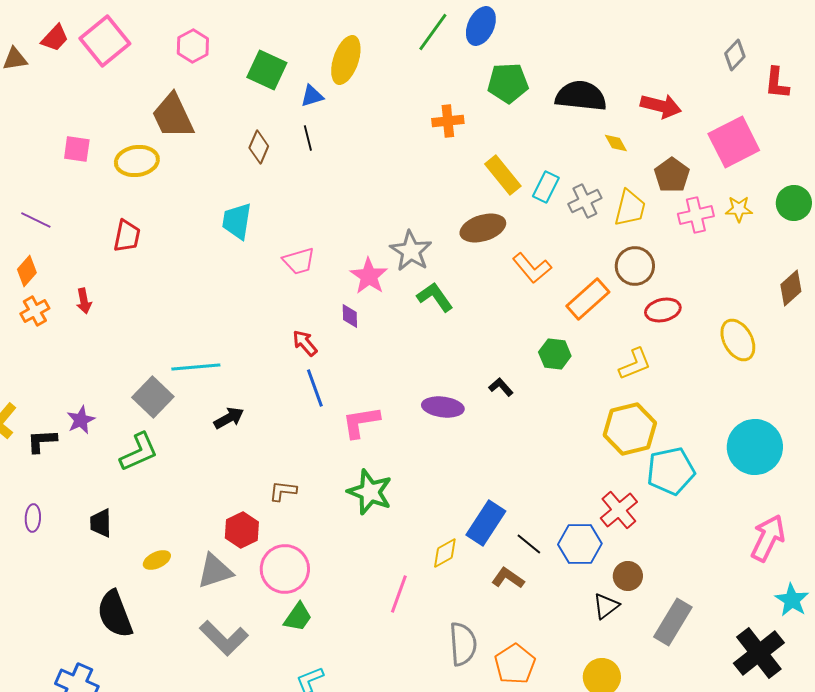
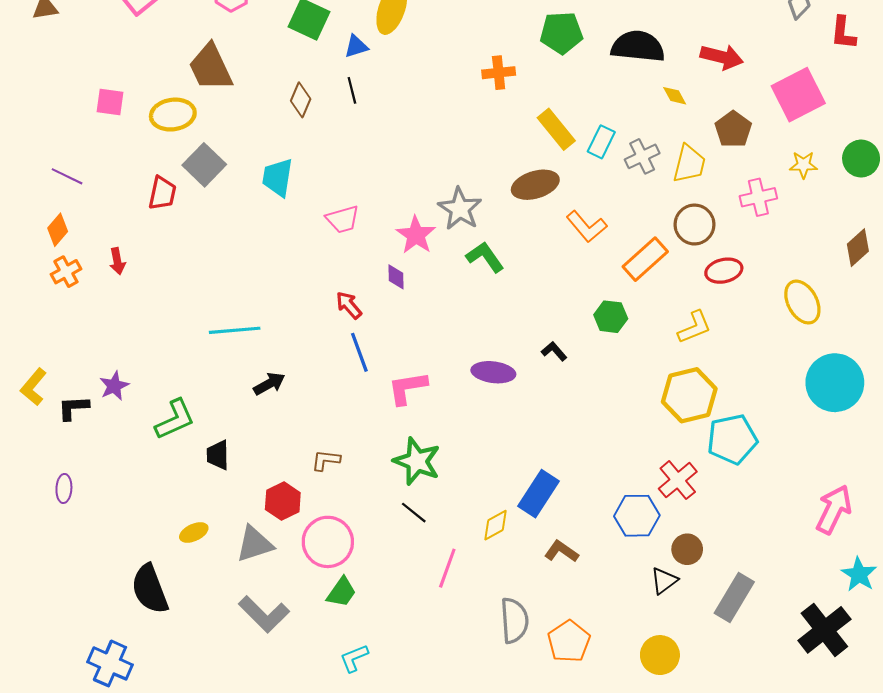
pink cross: (696, 215) -> (758, 197), moved
gray square: (153, 397) -> (204, 165), moved
cyan circle: (755, 447) -> (835, 383), moved
black trapezoid: (101, 523) -> (218, 455), moved
black line: (529, 544) -> (414, 513), moved

